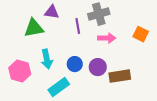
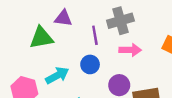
cyan arrow: (47, 59) -> (57, 75), turned -108
blue circle: (75, 64) -> (90, 64), moved

